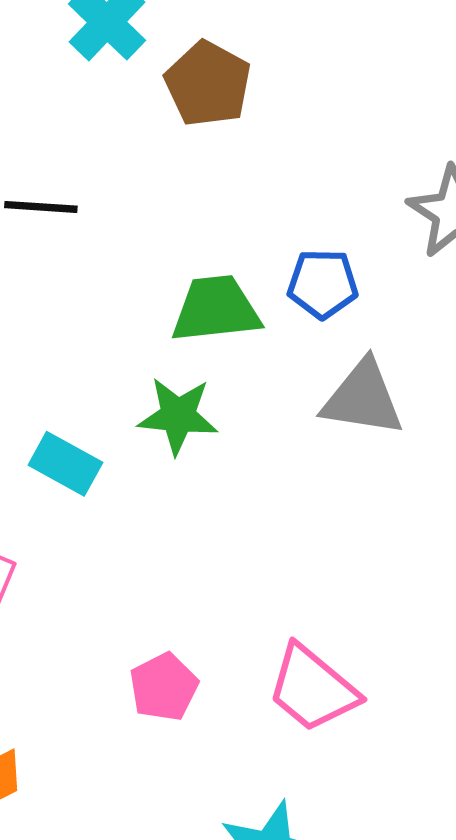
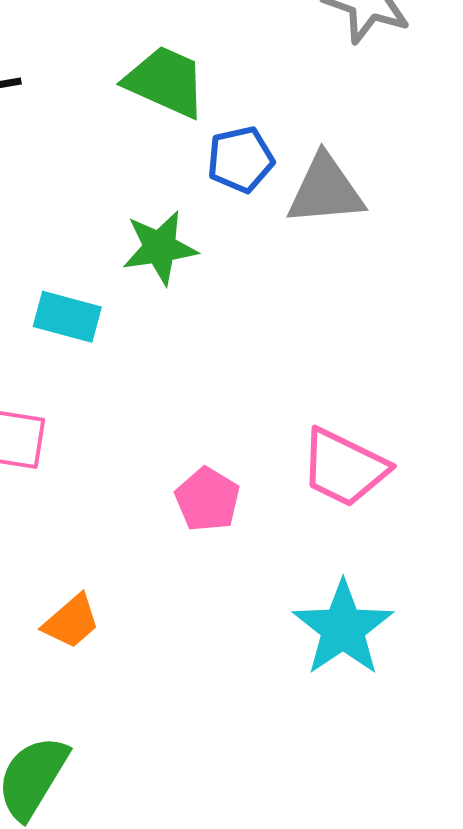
blue pentagon: (323, 284) -> (240, 159), moved
green trapezoid: (216, 309) -> (166, 82), moved, turned 44

